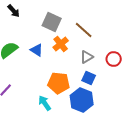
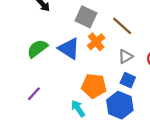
blue triangle: (37, 50) -> (69, 49), size x1.5

